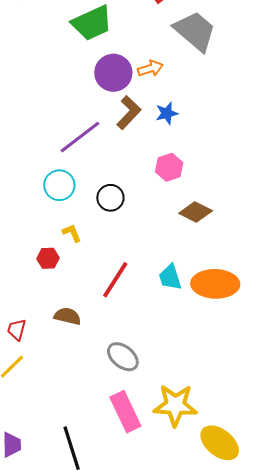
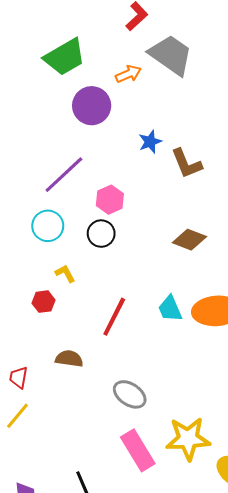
orange arrow: (150, 68) -> (128, 74), moved
brown L-shape: (129, 113) -> (186, 164), moved, turned 120
pink hexagon: (169, 167) -> (110, 200), moved

